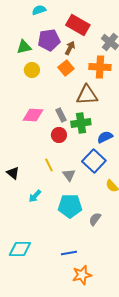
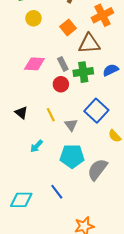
orange cross: (100, 67) -> (102, 15), turned -30
orange square: (66, 68) -> (68, 27), moved
blue semicircle: (105, 137) -> (111, 70), moved
black triangle: (13, 173) -> (21, 113), moved
gray semicircle: (95, 219) -> (97, 169), size x1.6
blue line: (69, 253) -> (57, 192), moved, turned 63

